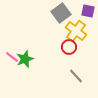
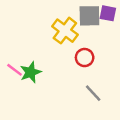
gray square: (61, 13) -> (89, 16), moved, turned 36
yellow cross: (76, 31) -> (65, 31), moved

